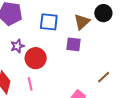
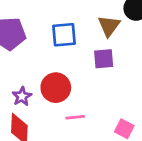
purple star: (17, 46) -> (22, 96), moved
pink line: (30, 84) -> (75, 117), moved, turned -72

